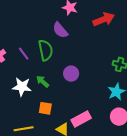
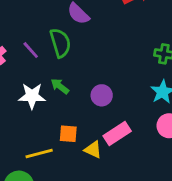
purple circle: (71, 74) -> (102, 95), moved
orange square: (45, 108) -> (68, 134), moved

